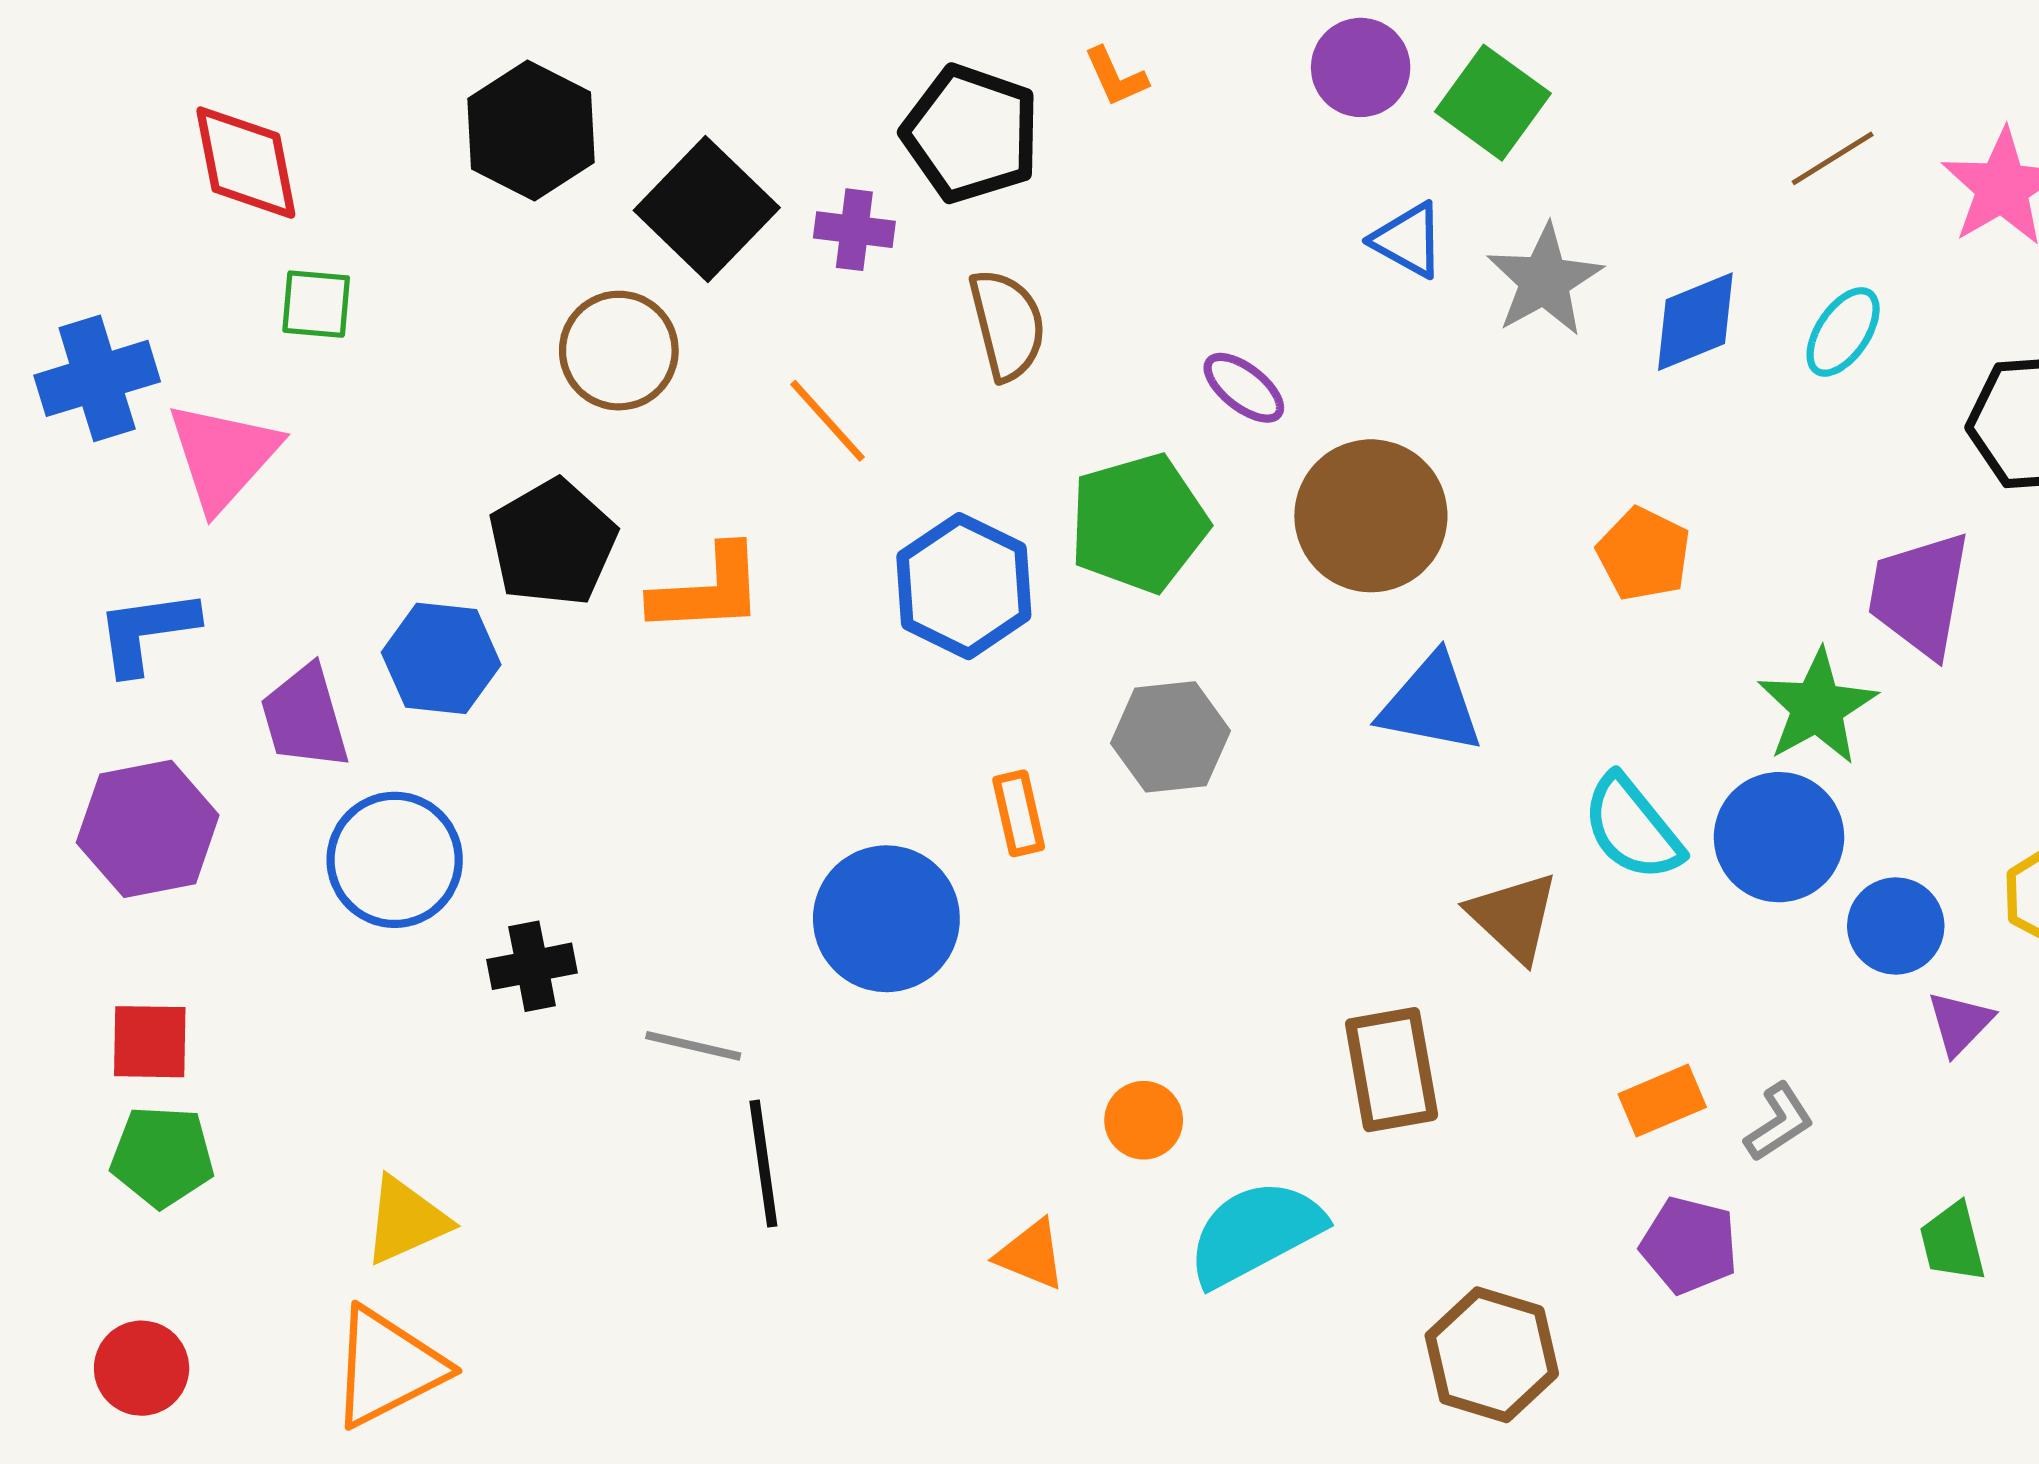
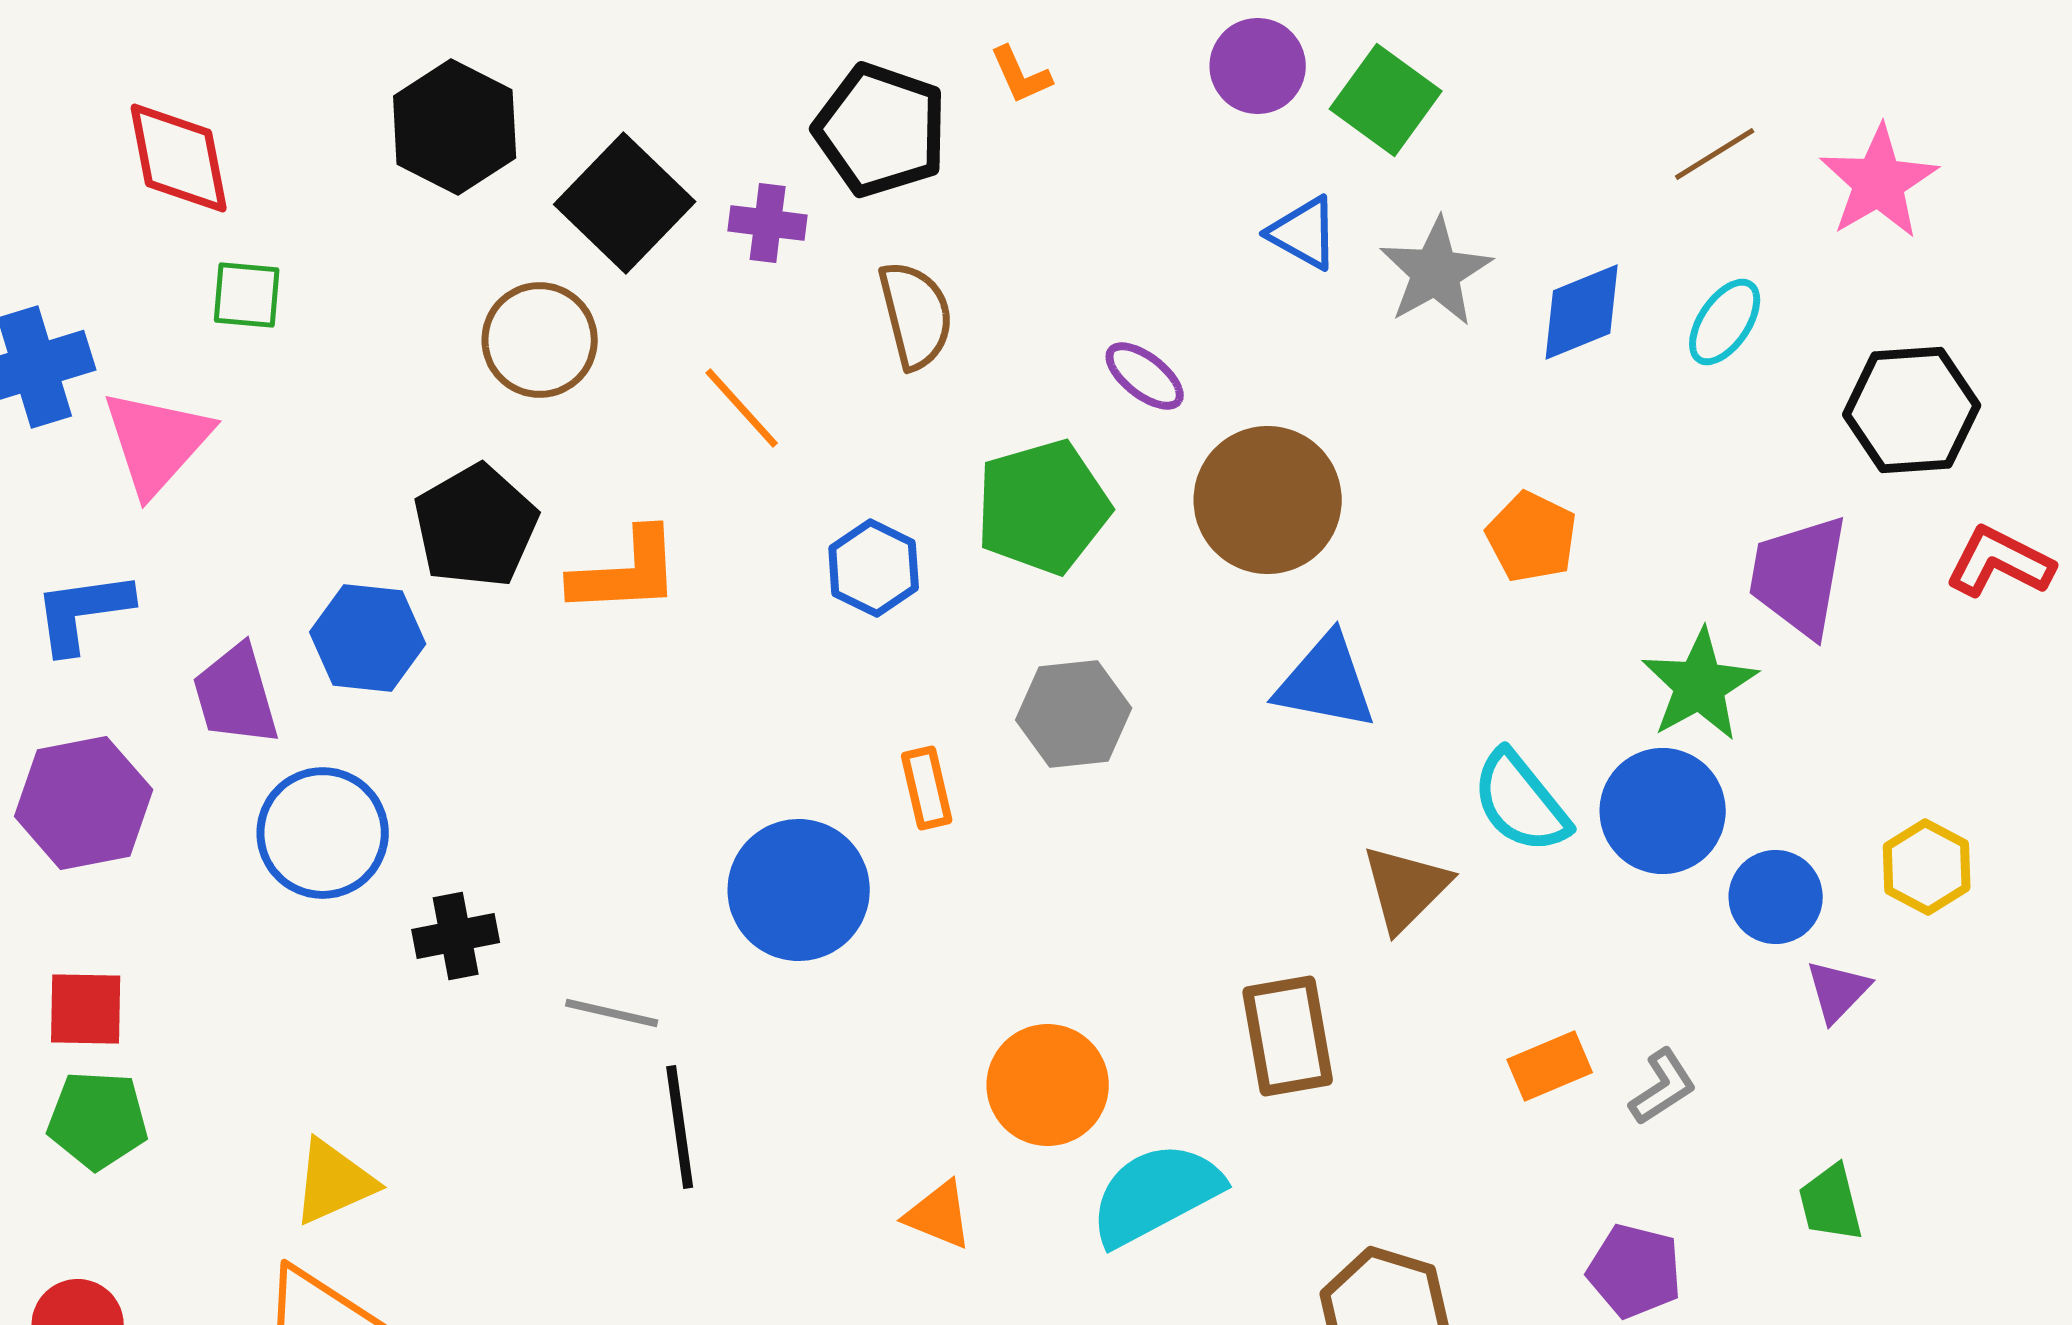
blue hexagon: (964, 586) -> (874, 568), size x0.7
brown triangle: (1513, 917) -> (1406, 888), turned 32
orange circle: (1144, 1120) -> (1048, 1085), size x1.6
purple pentagon: (1689, 1245) -> (1635, 1271), moved

